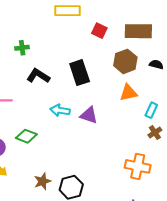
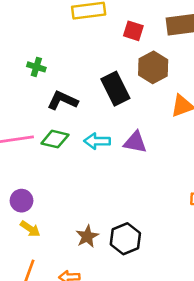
green cross: (22, 48) -> (36, 67), turned 32
brown hexagon: (125, 61) -> (153, 67), moved
green diamond: (26, 136) -> (55, 139), moved

